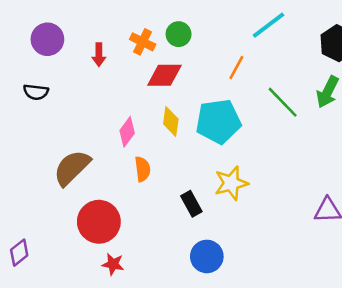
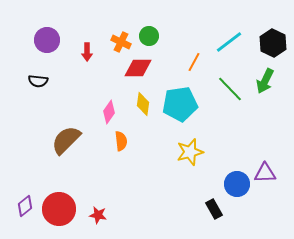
cyan line: (268, 25) -> (229, 42), moved
black rectangle: (191, 204) -> (214, 209), moved
red circle: (99, 222) -> (59, 209), moved
blue circle: (207, 256) -> (237, 184), moved

